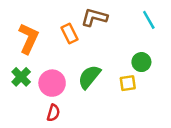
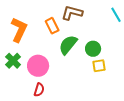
green circle: (141, 62) -> (93, 49), moved
green semicircle: (89, 77) -> (68, 45), moved

